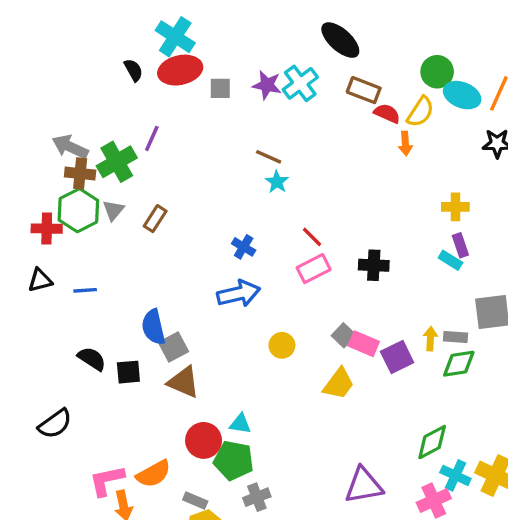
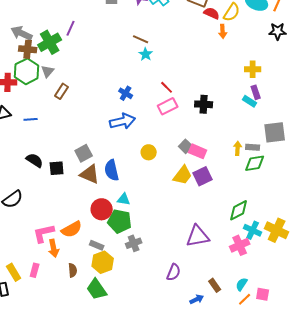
brown rectangle: (155, 219) -> (62, 91), moved
blue semicircle: (153, 327) -> (112, 170), moved
purple square: (397, 357) -> (203, 176), moved

